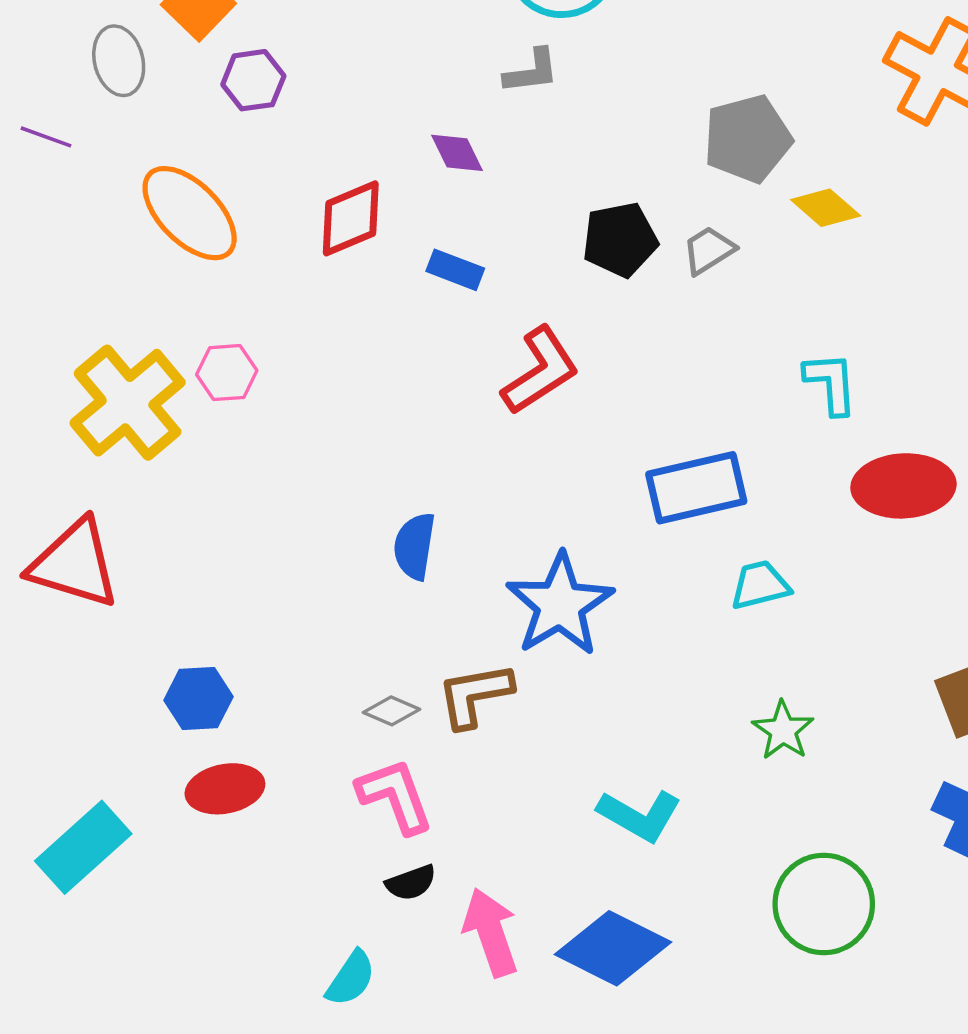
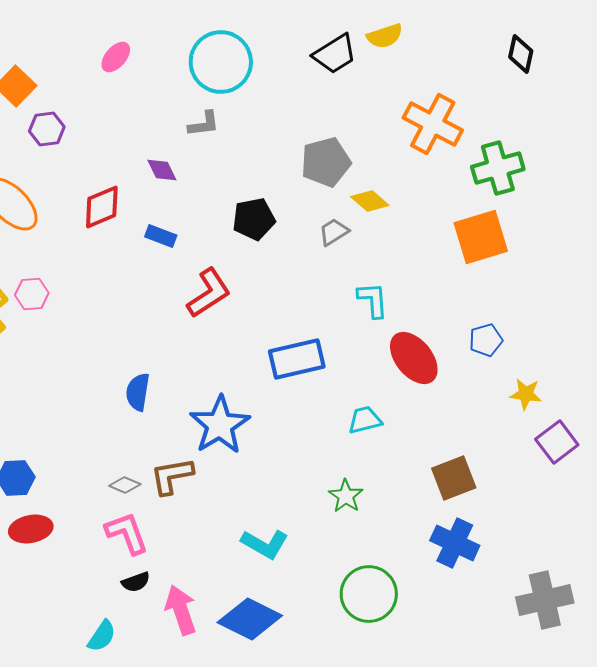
gray trapezoid: (709, 250) -> (334, 232), moved
red ellipse: (903, 486) -> (414, 358), turned 54
cyan trapezoid: (760, 585) -> (365, 420), moved

